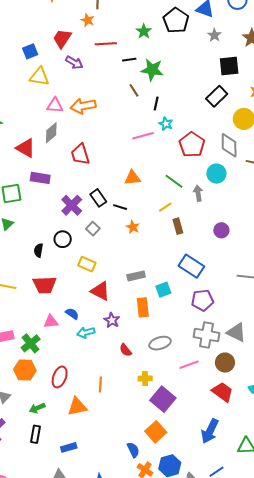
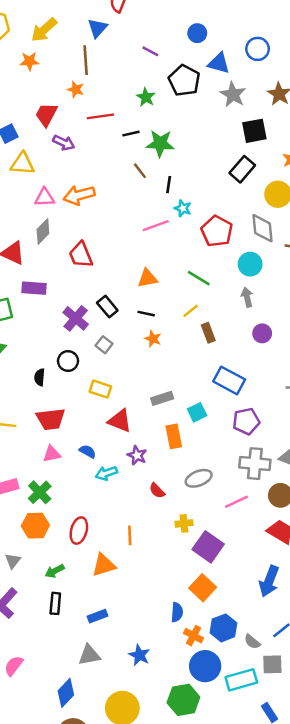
gray star: (214, 35) -> (233, 94), size x1.5
gray arrow: (198, 193) -> (247, 297), moved
black line: (120, 207) -> (146, 314), moved
pink triangle: (51, 322) -> (52, 454), moved
blue semicircle: (133, 450) -> (177, 612), turned 35

